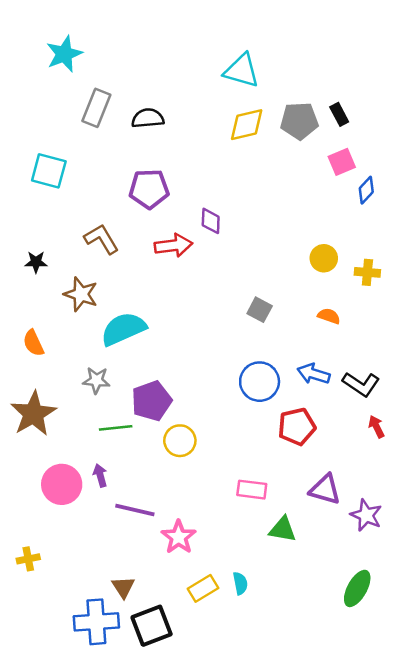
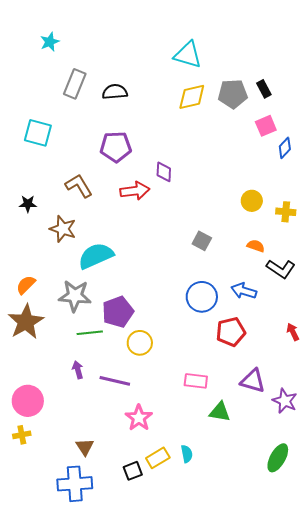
cyan star: (64, 54) -> (50, 42), size x0.7
orange semicircle: (33, 343) -> (26, 285), moved, turned 70
gray star: (96, 380) -> (75, 296), size x1.5
black L-shape: (361, 384) -> (281, 269), moved
pink circle: (62, 484) -> (28, 401), moved
purple line: (135, 510) -> (115, 381), moved
brown triangle: (123, 587) -> (85, 447), moved
black square: (152, 626) -> (133, 471), moved, size x0.6

